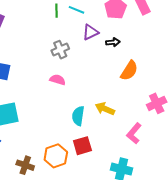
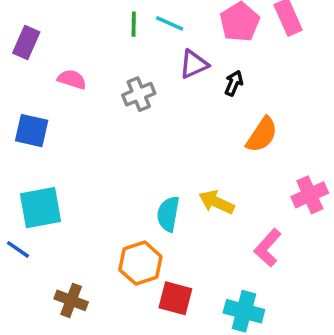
black arrow: (113, 42) -> (234, 83), turned -64
pink semicircle: (58, 80) -> (72, 79), moved
red square: (82, 146) -> (175, 298), moved, turned 30
orange hexagon: (56, 156) -> (140, 263), moved

